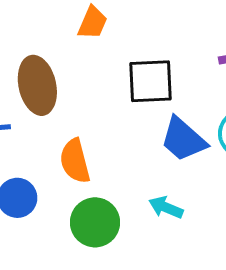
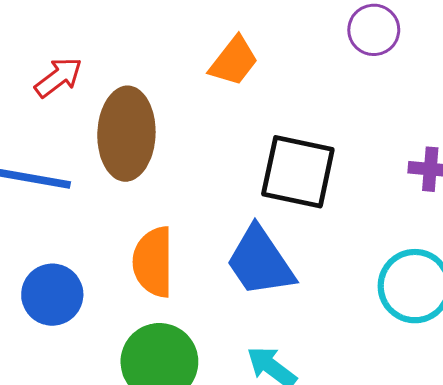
blue trapezoid: (183, 139) -> (260, 262), moved

